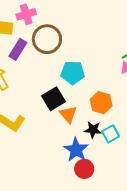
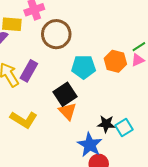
purple rectangle: (18, 49) -> (29, 71), moved
orange hexagon: (101, 103) -> (115, 61), moved
orange triangle: (68, 114) -> (67, 111), moved

